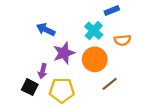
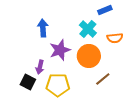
blue arrow: (46, 30) -> (43, 28), turned 60

